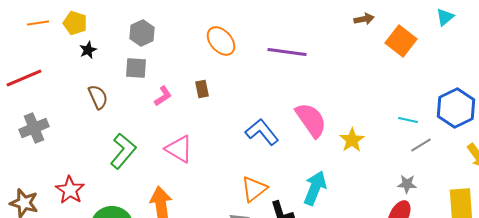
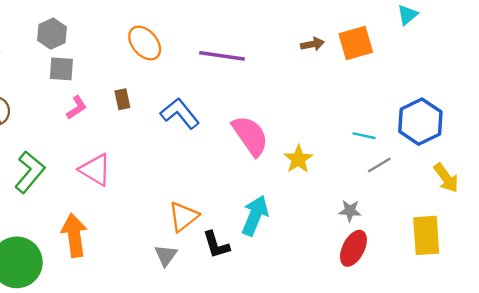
brown arrow: (364, 19) -> (312, 44), moved
orange square: (401, 41) -> (356, 43), turned 36
gray square: (136, 68) -> (61, 69), moved
blue L-shape: (262, 132) -> (180, 113), moved
gray star: (407, 184) -> (350, 211), moved

